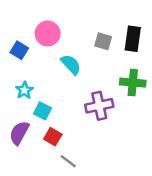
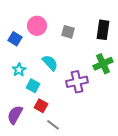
gray square: (103, 41) -> (68, 32), moved
cyan semicircle: (71, 64) -> (50, 63), moved
green cross: (133, 83) -> (103, 64), turned -30
purple semicircle: (19, 133) -> (15, 115), moved

